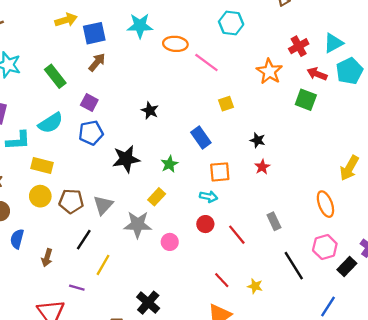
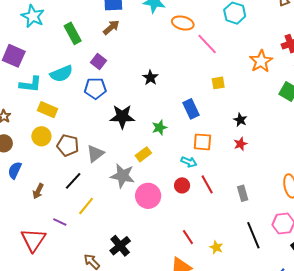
red line: (237, 235) -> (207, 184), moved
pink circle: (170, 242) -> (148, 196), size x1.6

